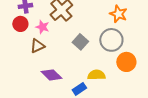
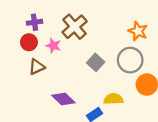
brown triangle: (37, 46) -> (37, 67), moved

